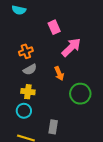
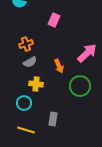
pink rectangle: (54, 27) -> (54, 20), turned 48
pink arrow: (71, 47) -> (87, 53), moved
yellow cross: (28, 92) -> (36, 84), moved

